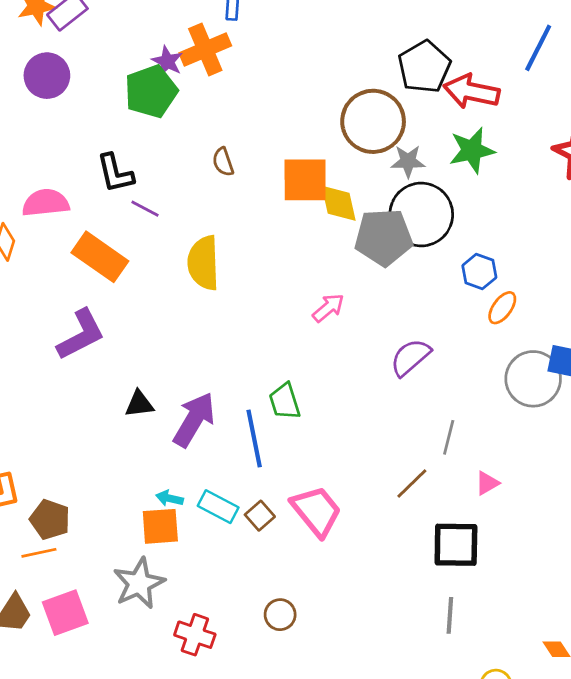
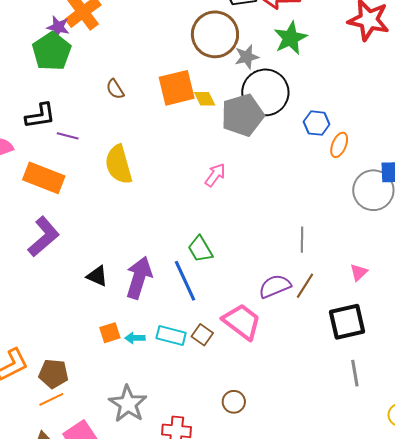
black L-shape: (115, 173) -> (40, 116), turned -72
yellow diamond: (339, 203) -> (205, 99), size x0.7
purple semicircle: (410, 357) -> (275, 286), moved, turned 32
black triangle: (139, 404) -> (97, 276), turned 45
gray line: (449, 437) -> (302, 240), moved
orange square: (160, 526) -> (110, 333), moved, size x0.7

